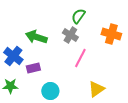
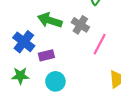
gray cross: (70, 35) -> (80, 25), moved
cyan circle: (50, 91) -> (55, 81), moved

